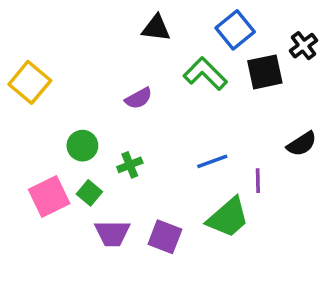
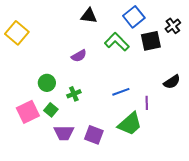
yellow square: (30, 82) -> (17, 33), moved

